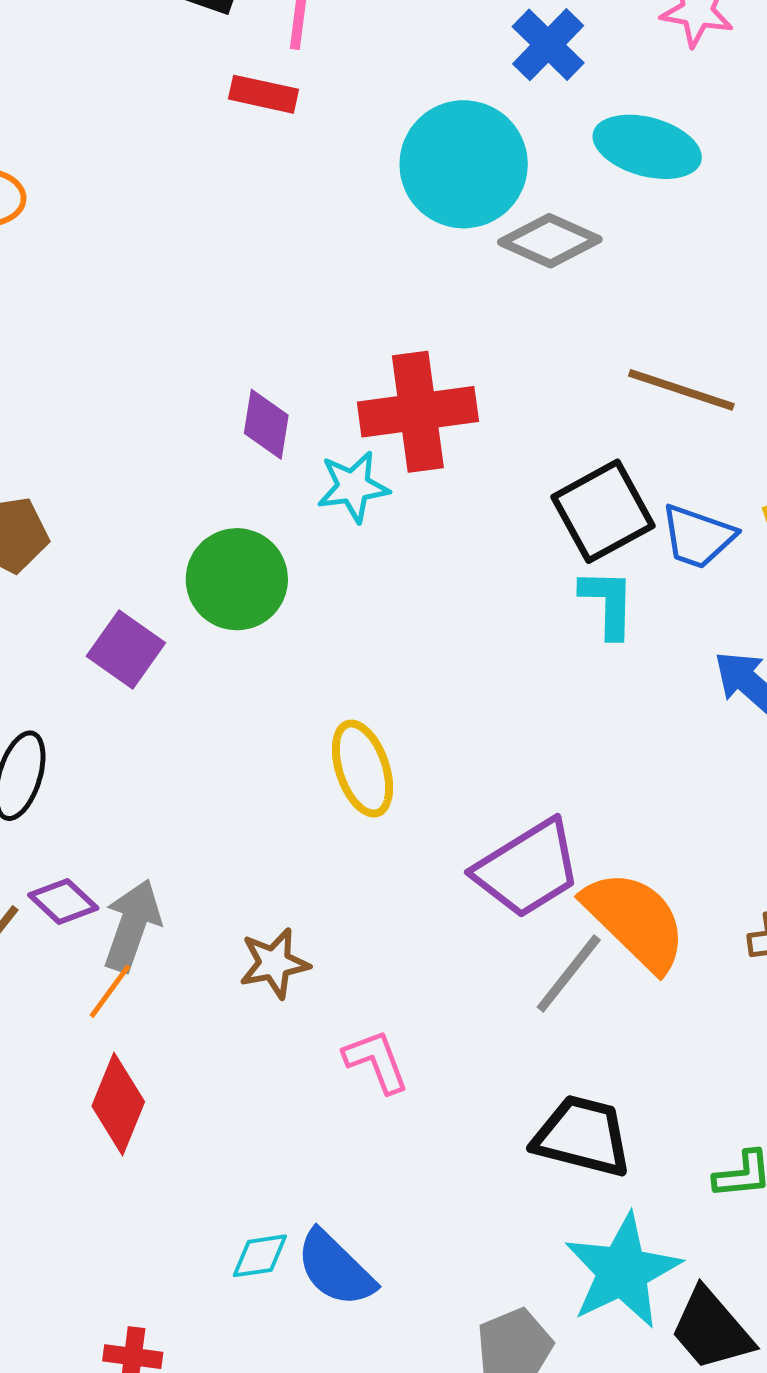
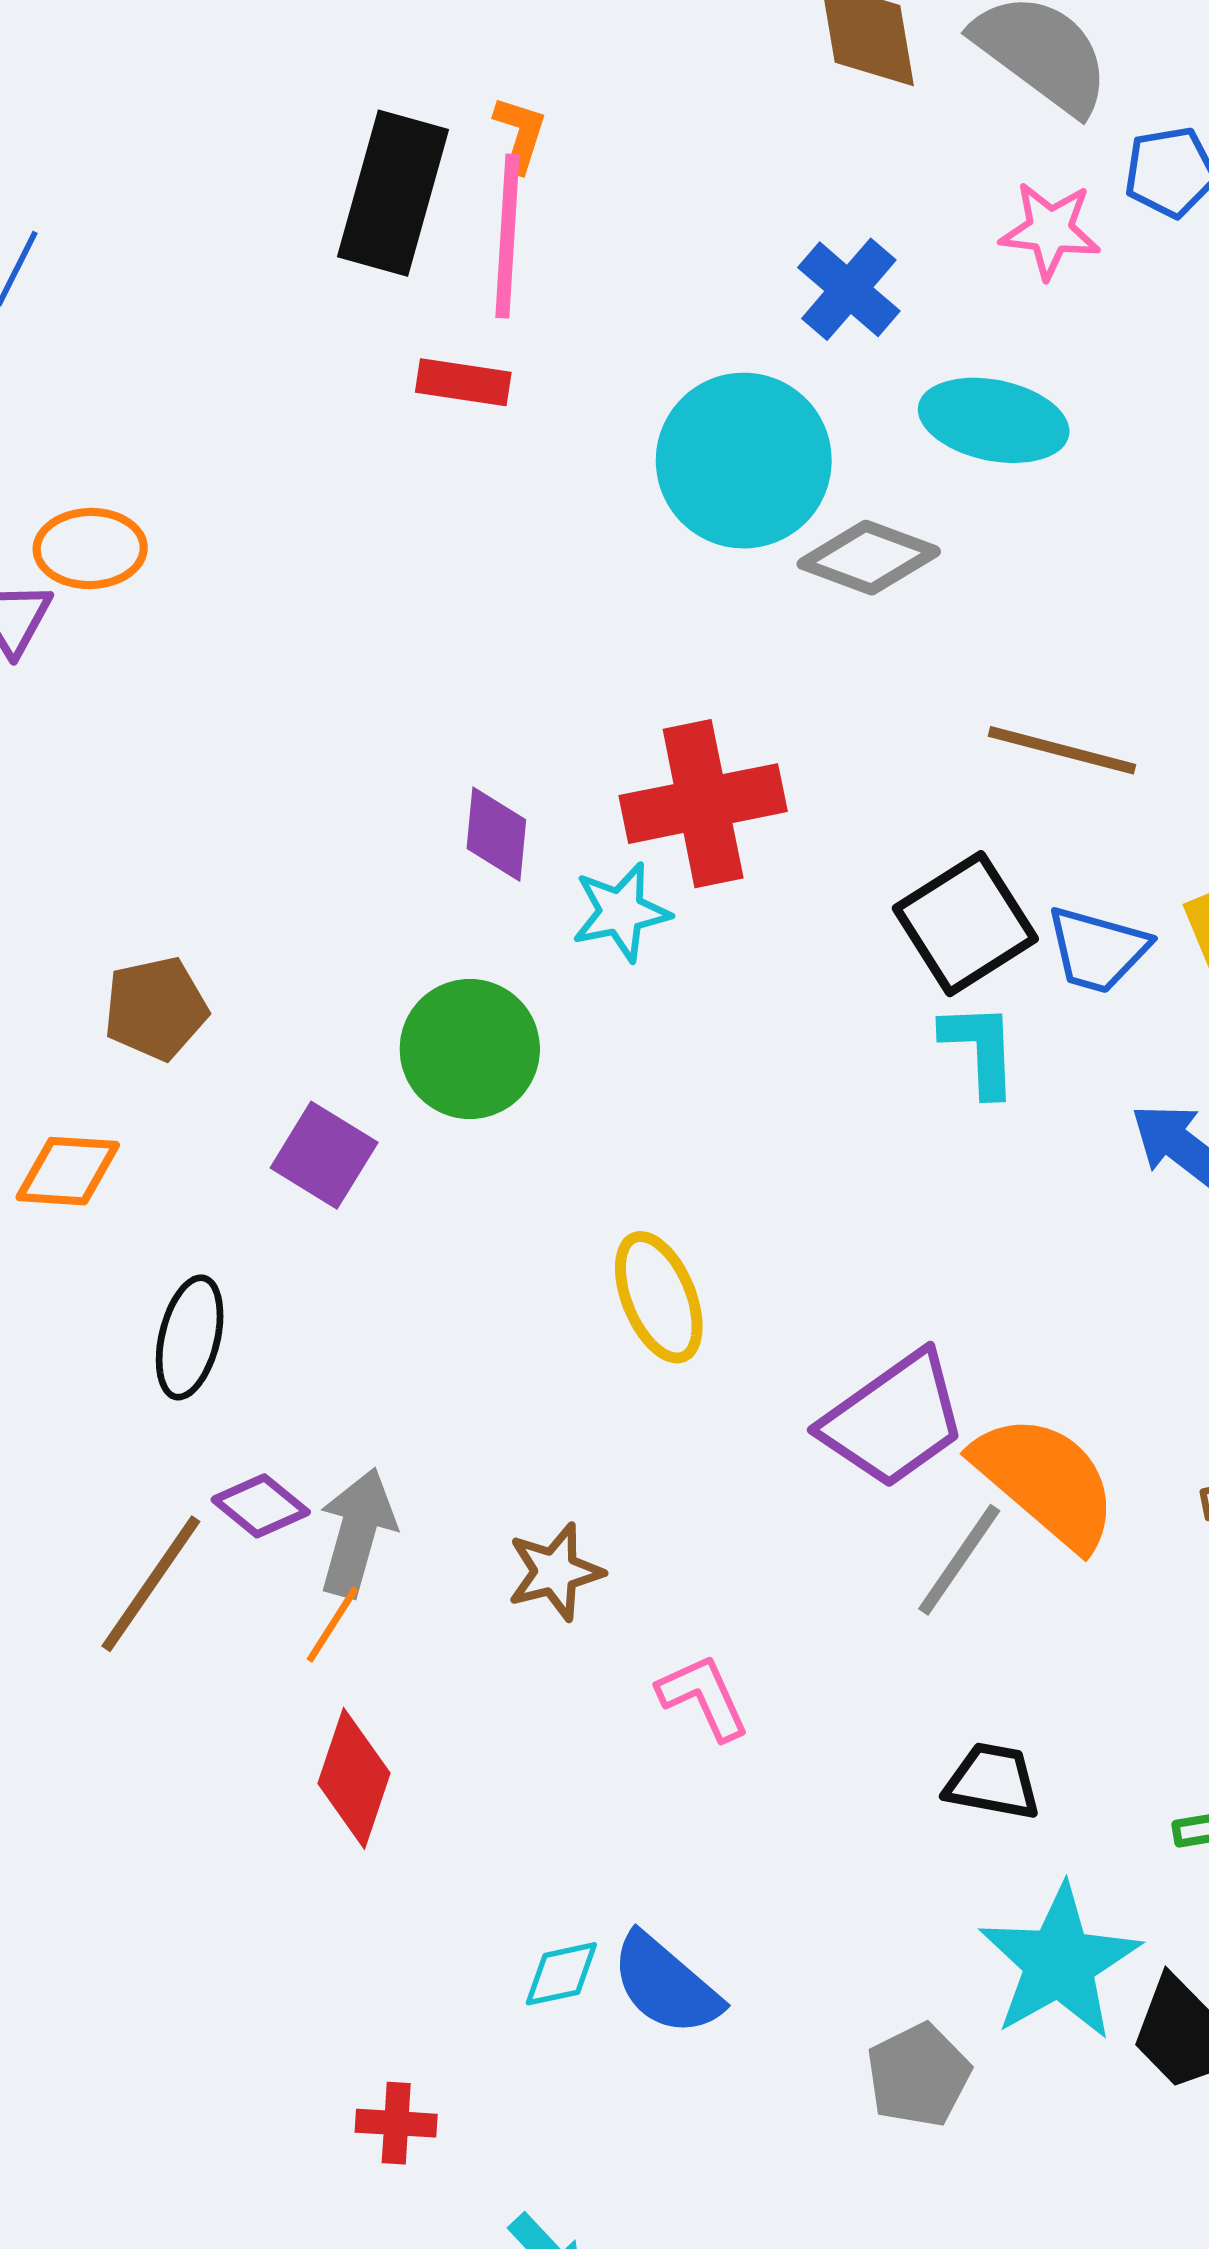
black trapezoid: (582, 1136) -> (993, 1781), size x0.7

